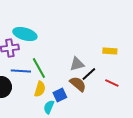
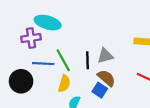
black line: (89, 74) -> (88, 60), moved, turned -49
blue square: (60, 95) -> (100, 90), moved, turned -32

